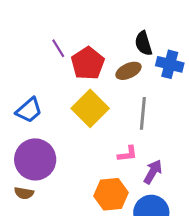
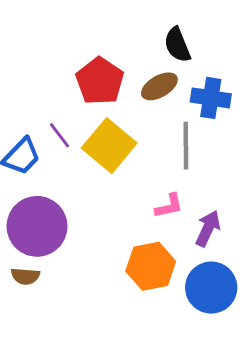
purple line: (58, 48) -> (59, 135), moved
blue cross: (170, 64) -> (211, 98), moved

